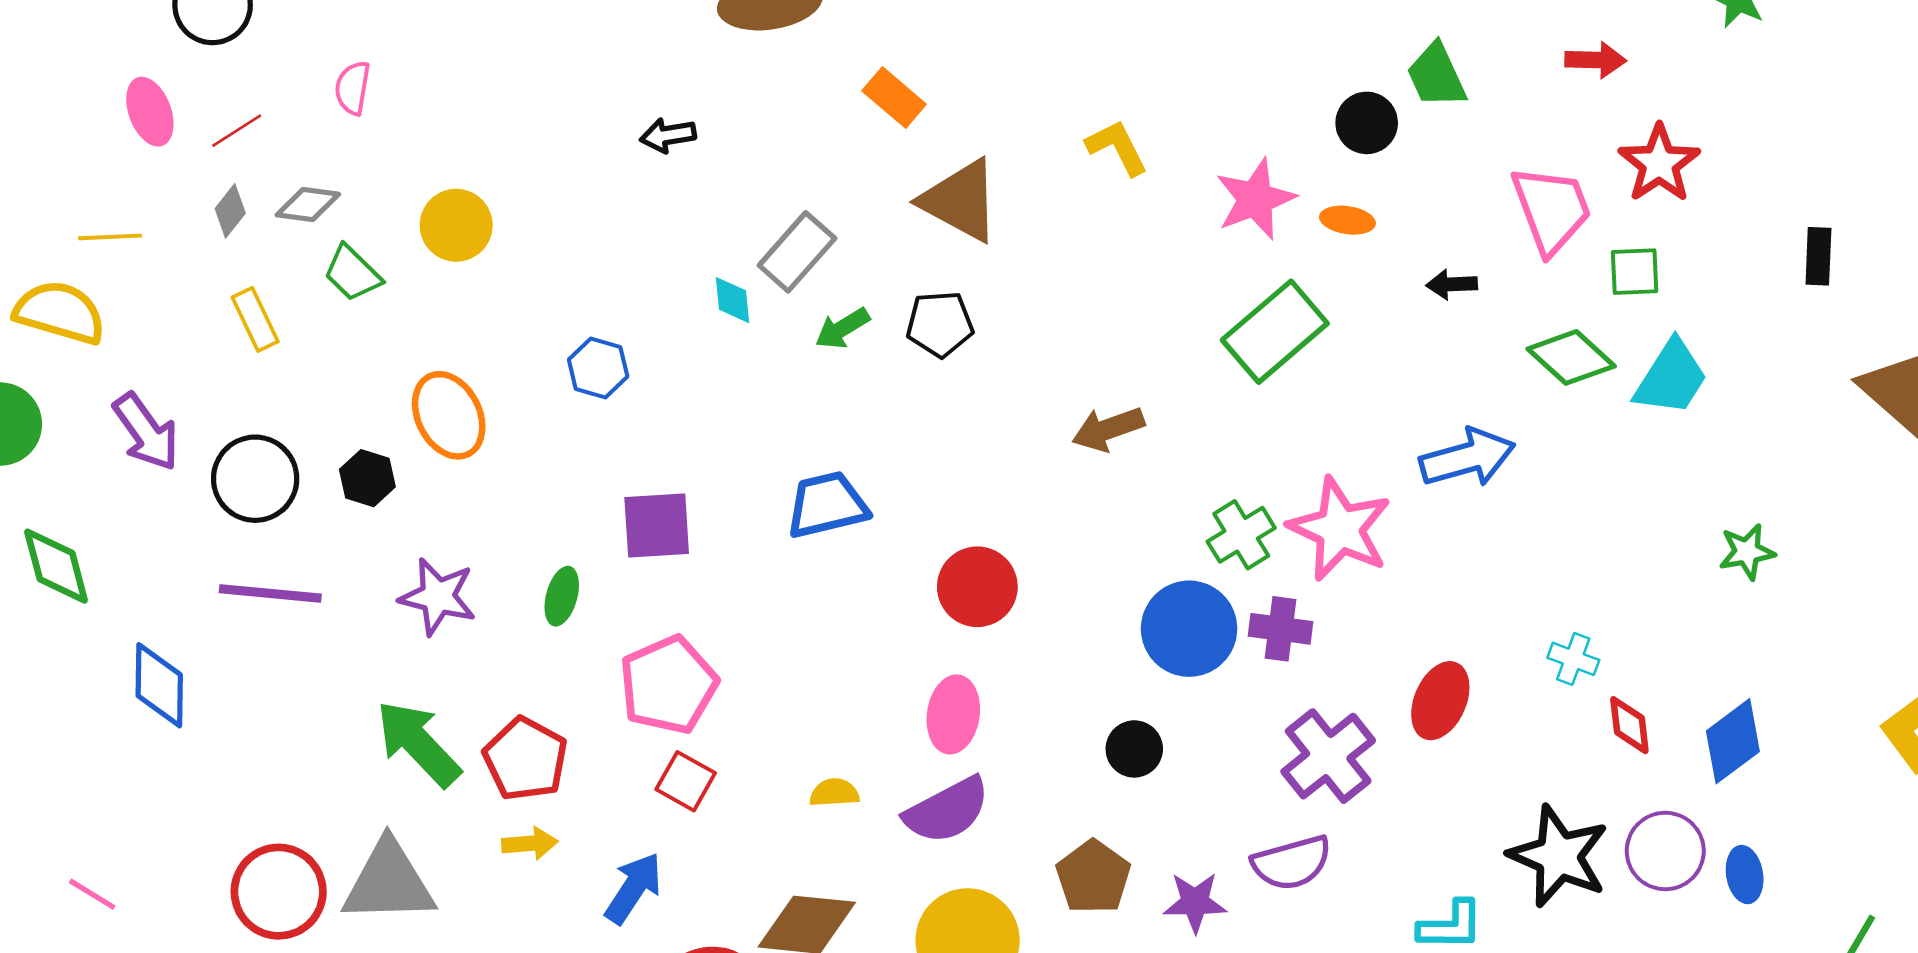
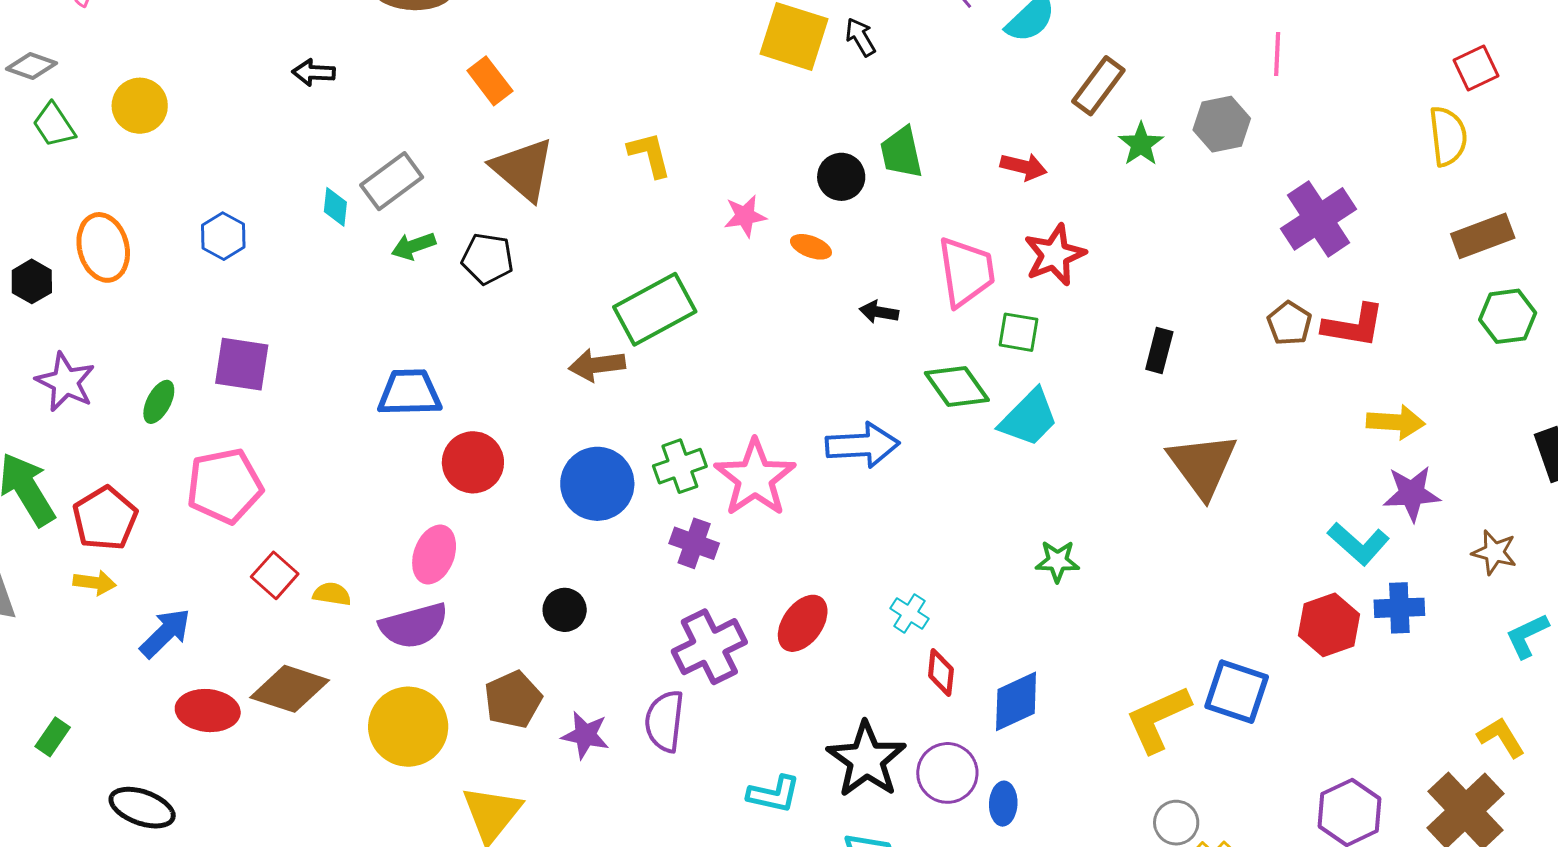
pink star: (1255, 199) -> (745, 216), size x0.7
green rectangle: (1275, 332) -> (655, 309), moved
blue trapezoid: (827, 505) -> (410, 393), moved
blue circle: (1189, 629) -> (597, 484), moved
red square: (686, 781) -> (275, 575), moved
purple semicircle: (1292, 863) -> (664, 721), turned 100

